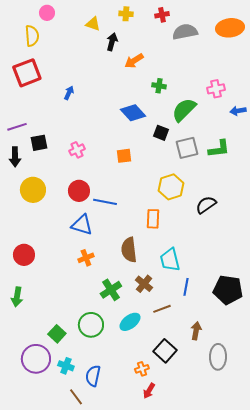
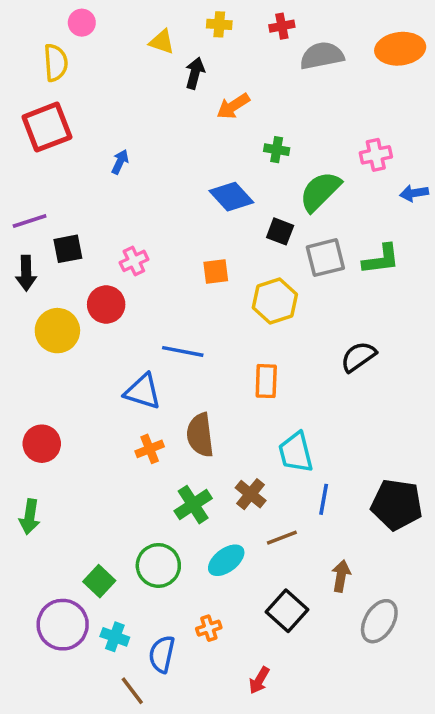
yellow hexagon: (171, 187) -> (275, 301), moved
red circle: (79, 191) -> (106, 304), moved
brown semicircle: (129, 250) -> (200, 435), moved
gray ellipse: (218, 357) -> (379, 621), turned 30
orange cross: (142, 369) -> (209, 628), moved

